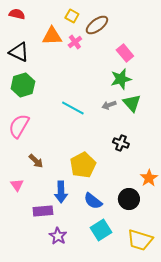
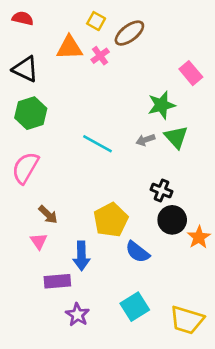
pink rectangle: (125, 53) -> (191, 73), moved
pink triangle: (17, 185) -> (39, 241), moved
black circle: (129, 199) -> (172, 220), moved
blue semicircle: (93, 201) -> (137, 252), moved

